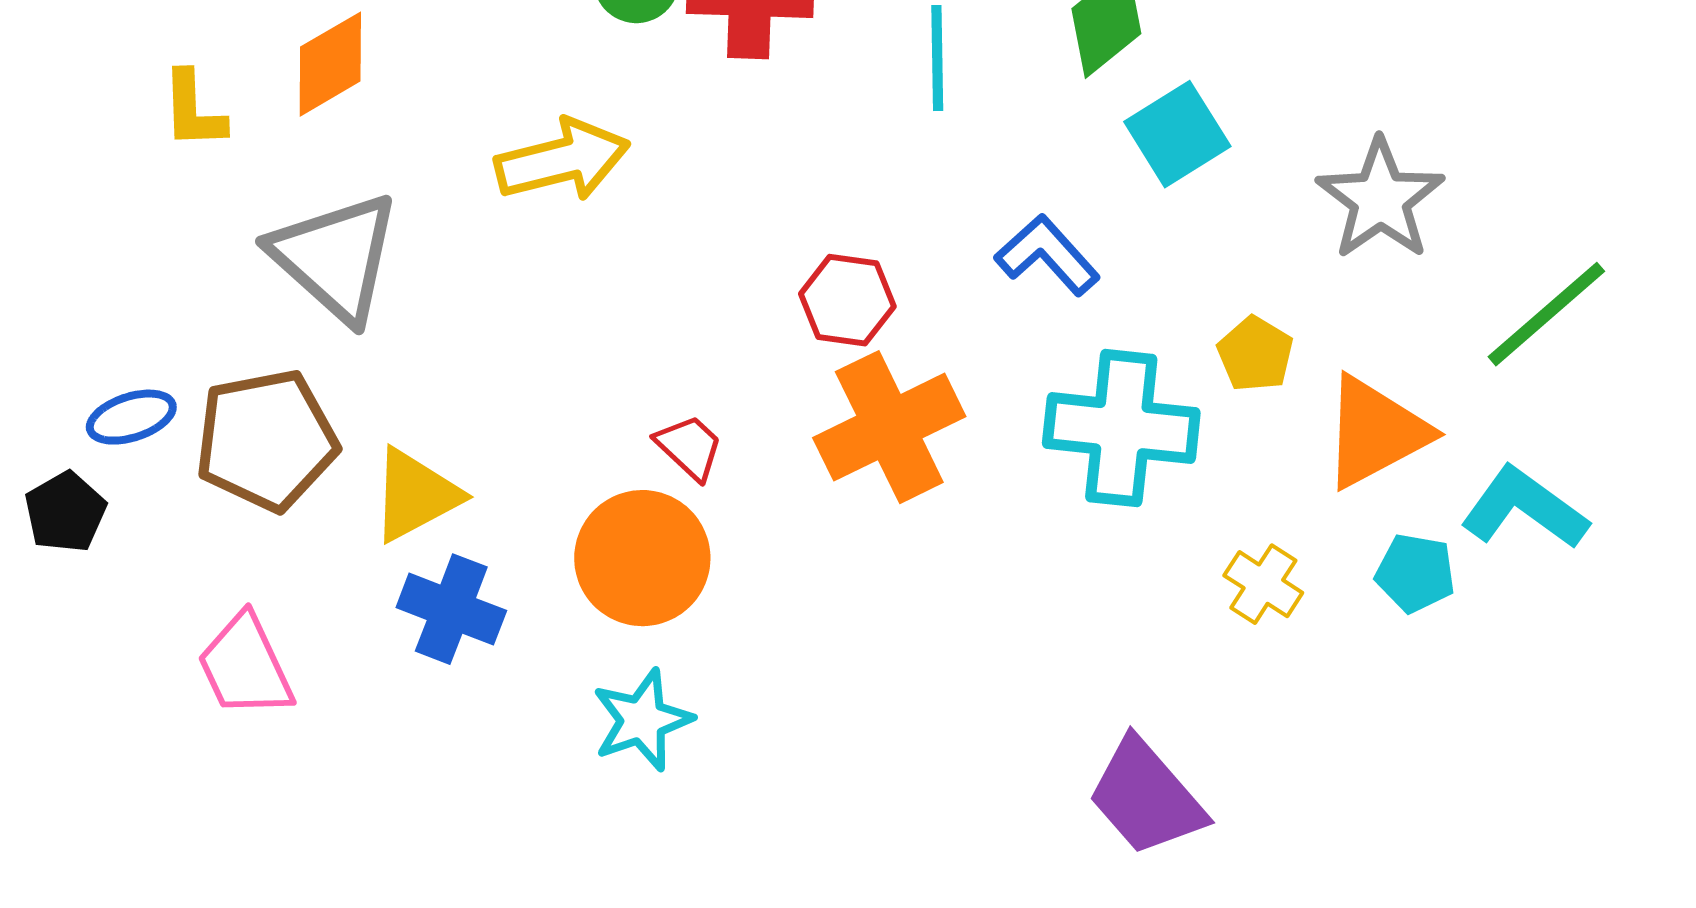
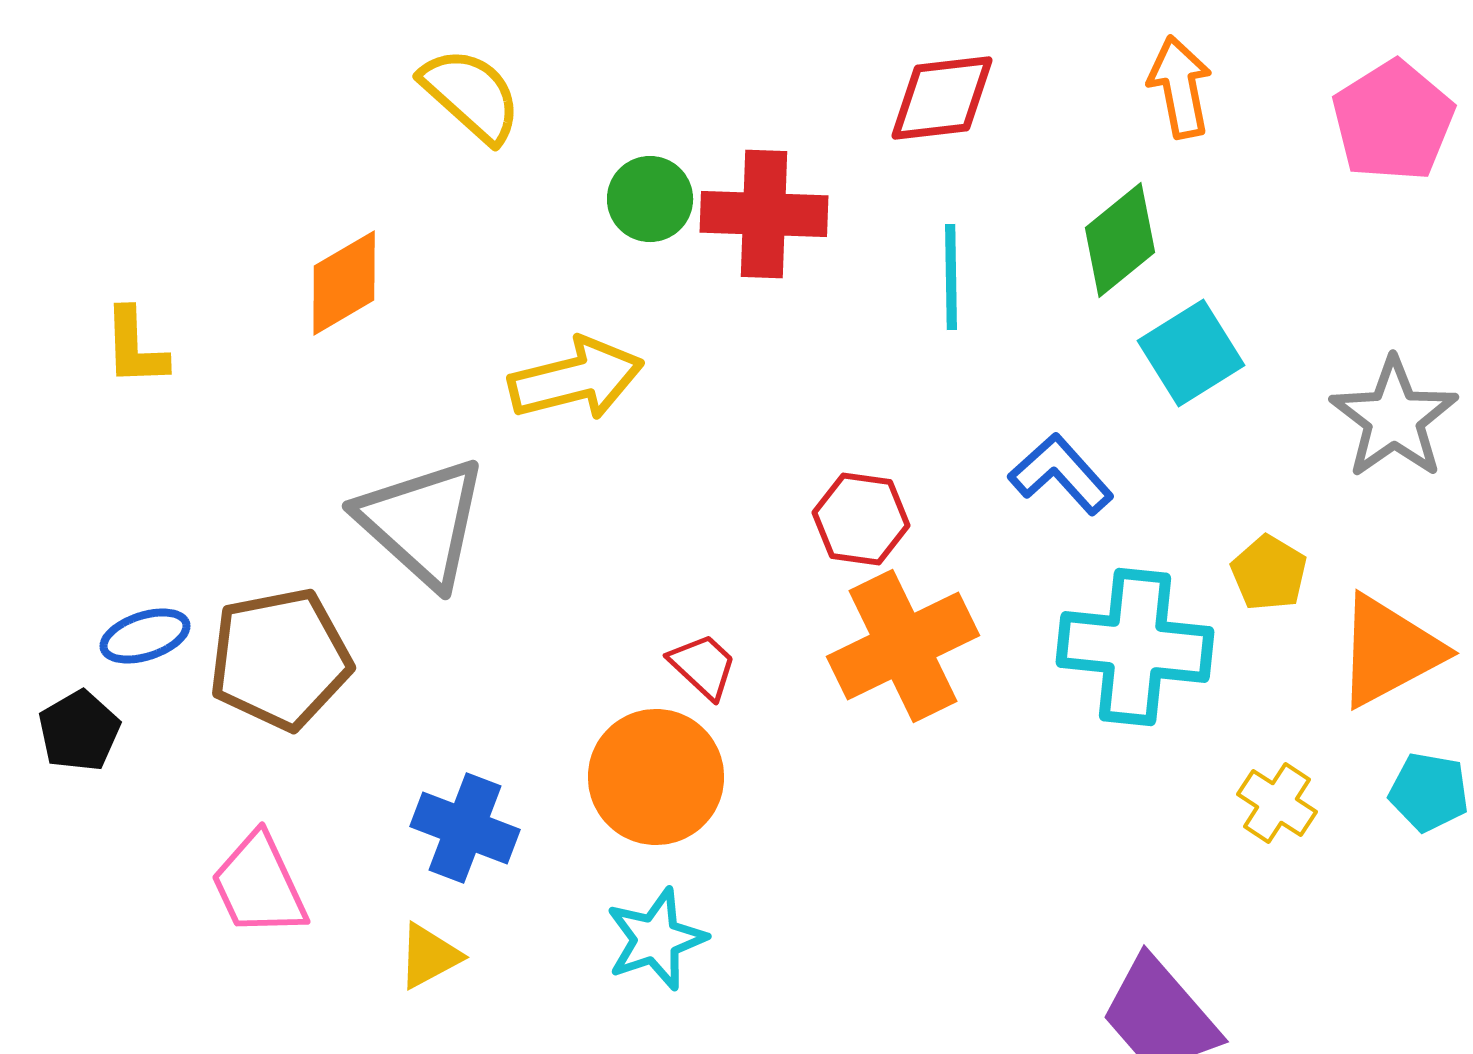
yellow L-shape: (193, 110) -> (135, 347), moved
gray triangle: (335, 257) -> (422, 522), moved
yellow triangle: (415, 495) -> (429, 956), moved, size x0.7

